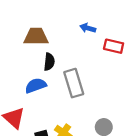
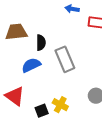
brown trapezoid: (36, 37) -> (16, 32), moved

